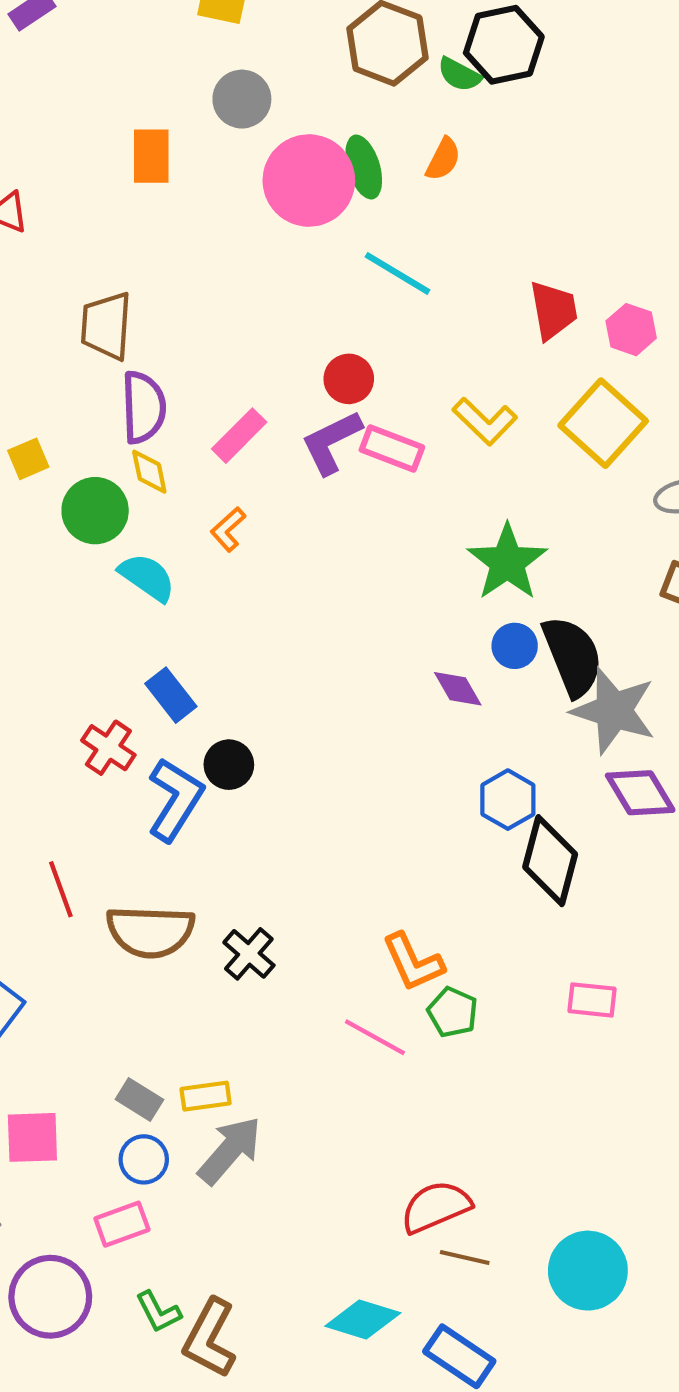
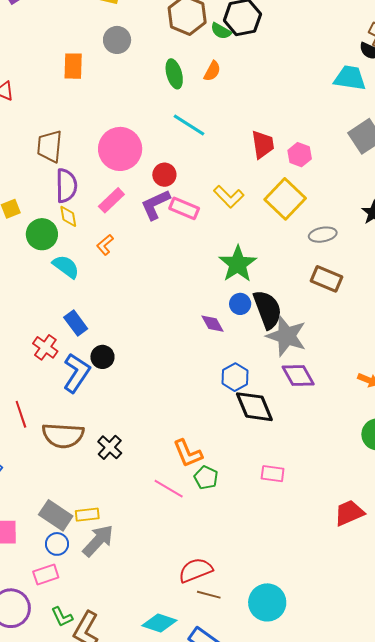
pink circle: (309, 180) -> (120, 149), moved
black diamond: (550, 861) -> (254, 407), turned -39
gray rectangle: (139, 1100) -> (56, 515), size x1.5

